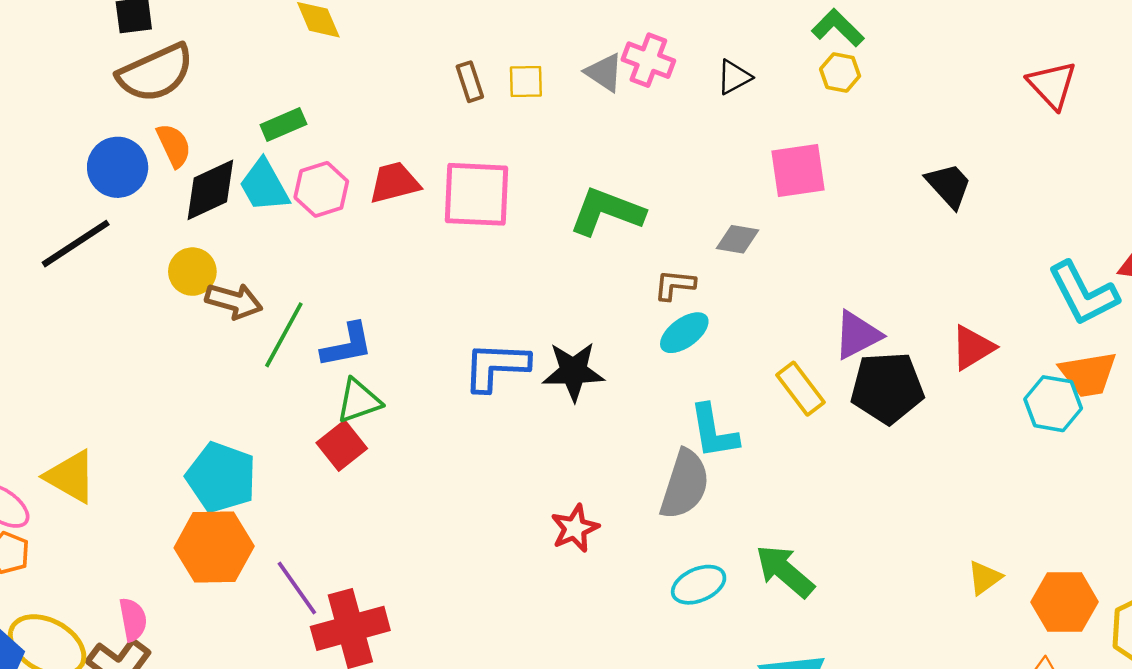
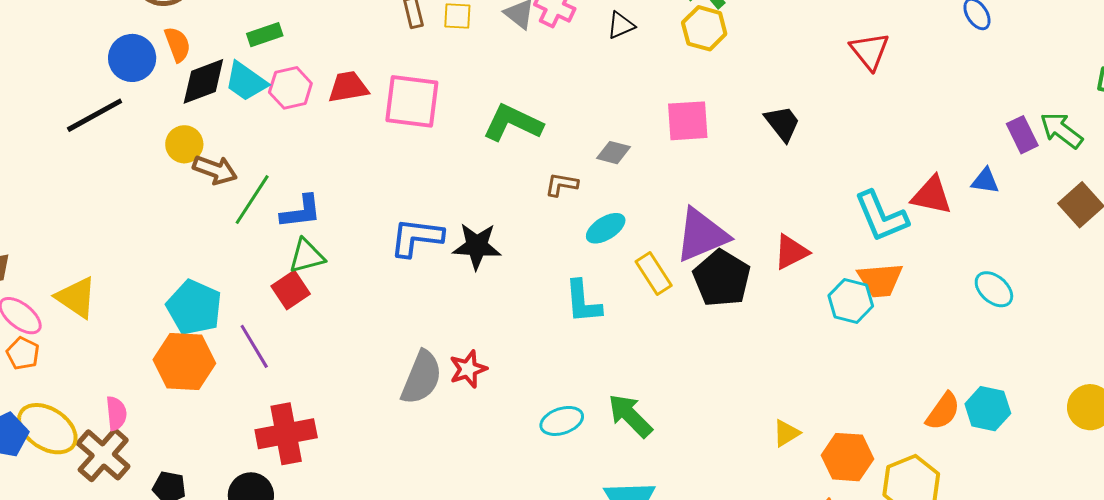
yellow hexagon: (840, 73) -> (704, 28), size x1.4
pink square: (798, 170) -> (688, 121), moved
cyan trapezoid: (264, 186) -> (246, 81), turned -30
cyan ellipse: (684, 333) -> (606, 228), moved
purple triangle: (857, 335) -> (702, 235), size x1.4
black pentagon: (887, 388) -> (722, 278), turned 30
gray semicircle: (685, 484) -> (421, 378), moved
purple line: (297, 588) -> (254, 346), moved

